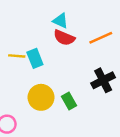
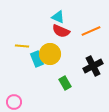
cyan rectangle: (35, 58) -> (37, 59), moved
yellow circle: (41, 97) -> (50, 54), moved

